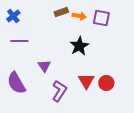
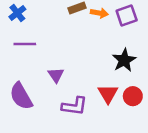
purple square: (101, 18) -> (127, 15), turned -30
black star: (79, 46) -> (124, 60), moved
purple L-shape: (59, 91) -> (74, 106), turned 65

